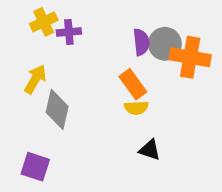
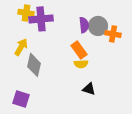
yellow cross: (44, 22) -> (26, 13), turned 35
purple cross: (69, 32) -> (41, 19), size x1.6
orange cross: (190, 57) -> (113, 34), size x0.7

